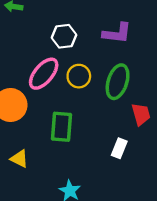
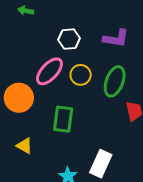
white rectangle: (119, 148) -> (101, 164), moved, size x1.5

